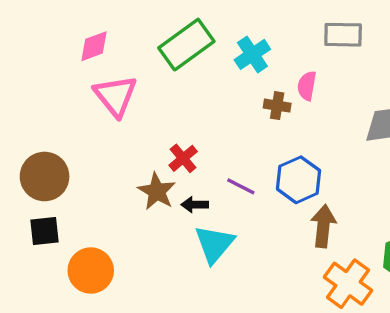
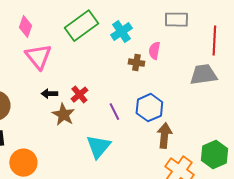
pink diamond: (94, 46) -> (25, 27), turned -50
purple line: (241, 186) -> (114, 112), turned 36
black arrow: (195, 205) -> (49, 94), moved

